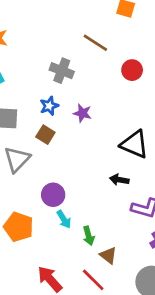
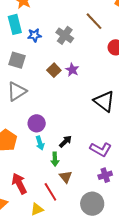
blue star: (49, 106) -> (35, 35), moved
brown square: (45, 135) -> (54, 70), moved
black arrow: (119, 180) -> (65, 141), moved, turned 112

